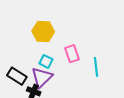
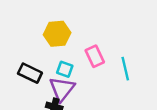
black rectangle: (17, 76) -> (30, 73), moved

